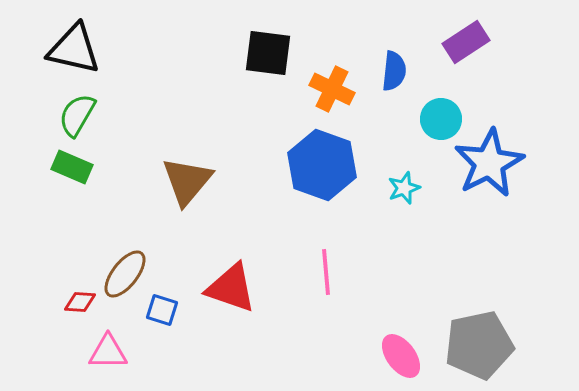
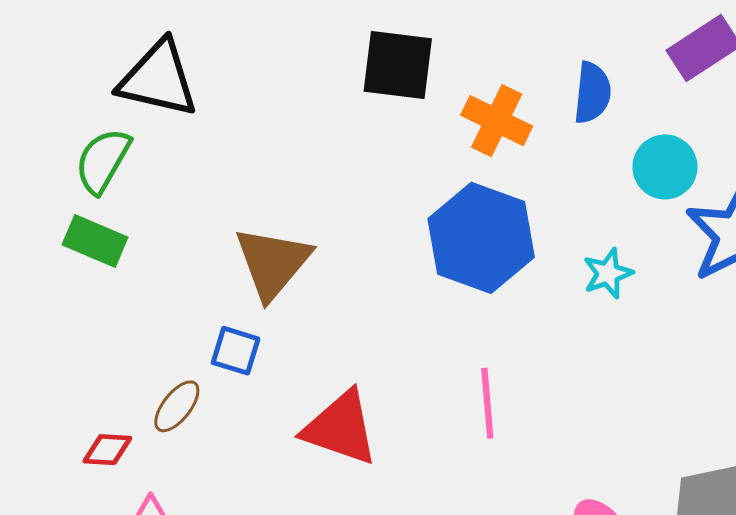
black triangle: (74, 49) -> (158, 79), moved
brown ellipse: (125, 274) -> (177, 406), size x0.7
blue square: (162, 310) -> (236, 351), moved

